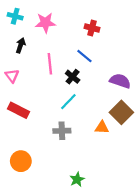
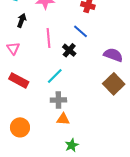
cyan line: (68, 102) -> (55, 76), moved
orange triangle: (102, 127) -> (63, 119), moved

